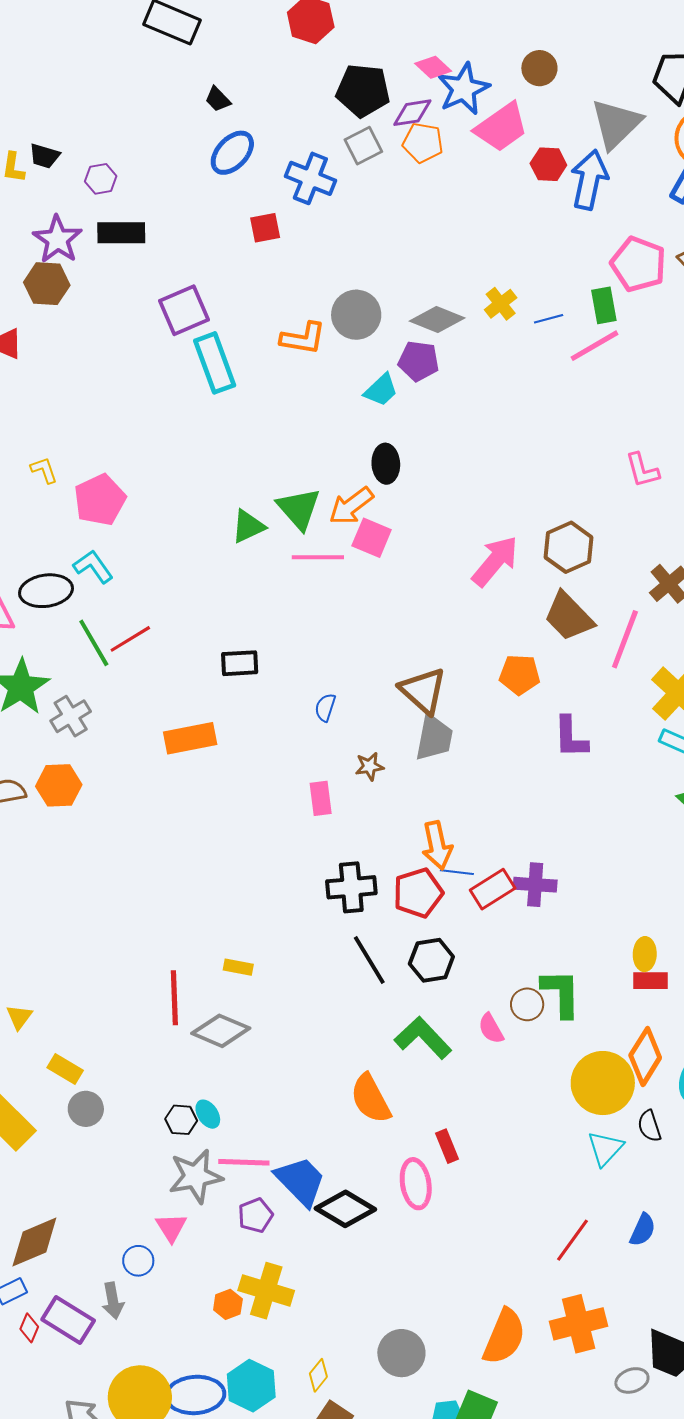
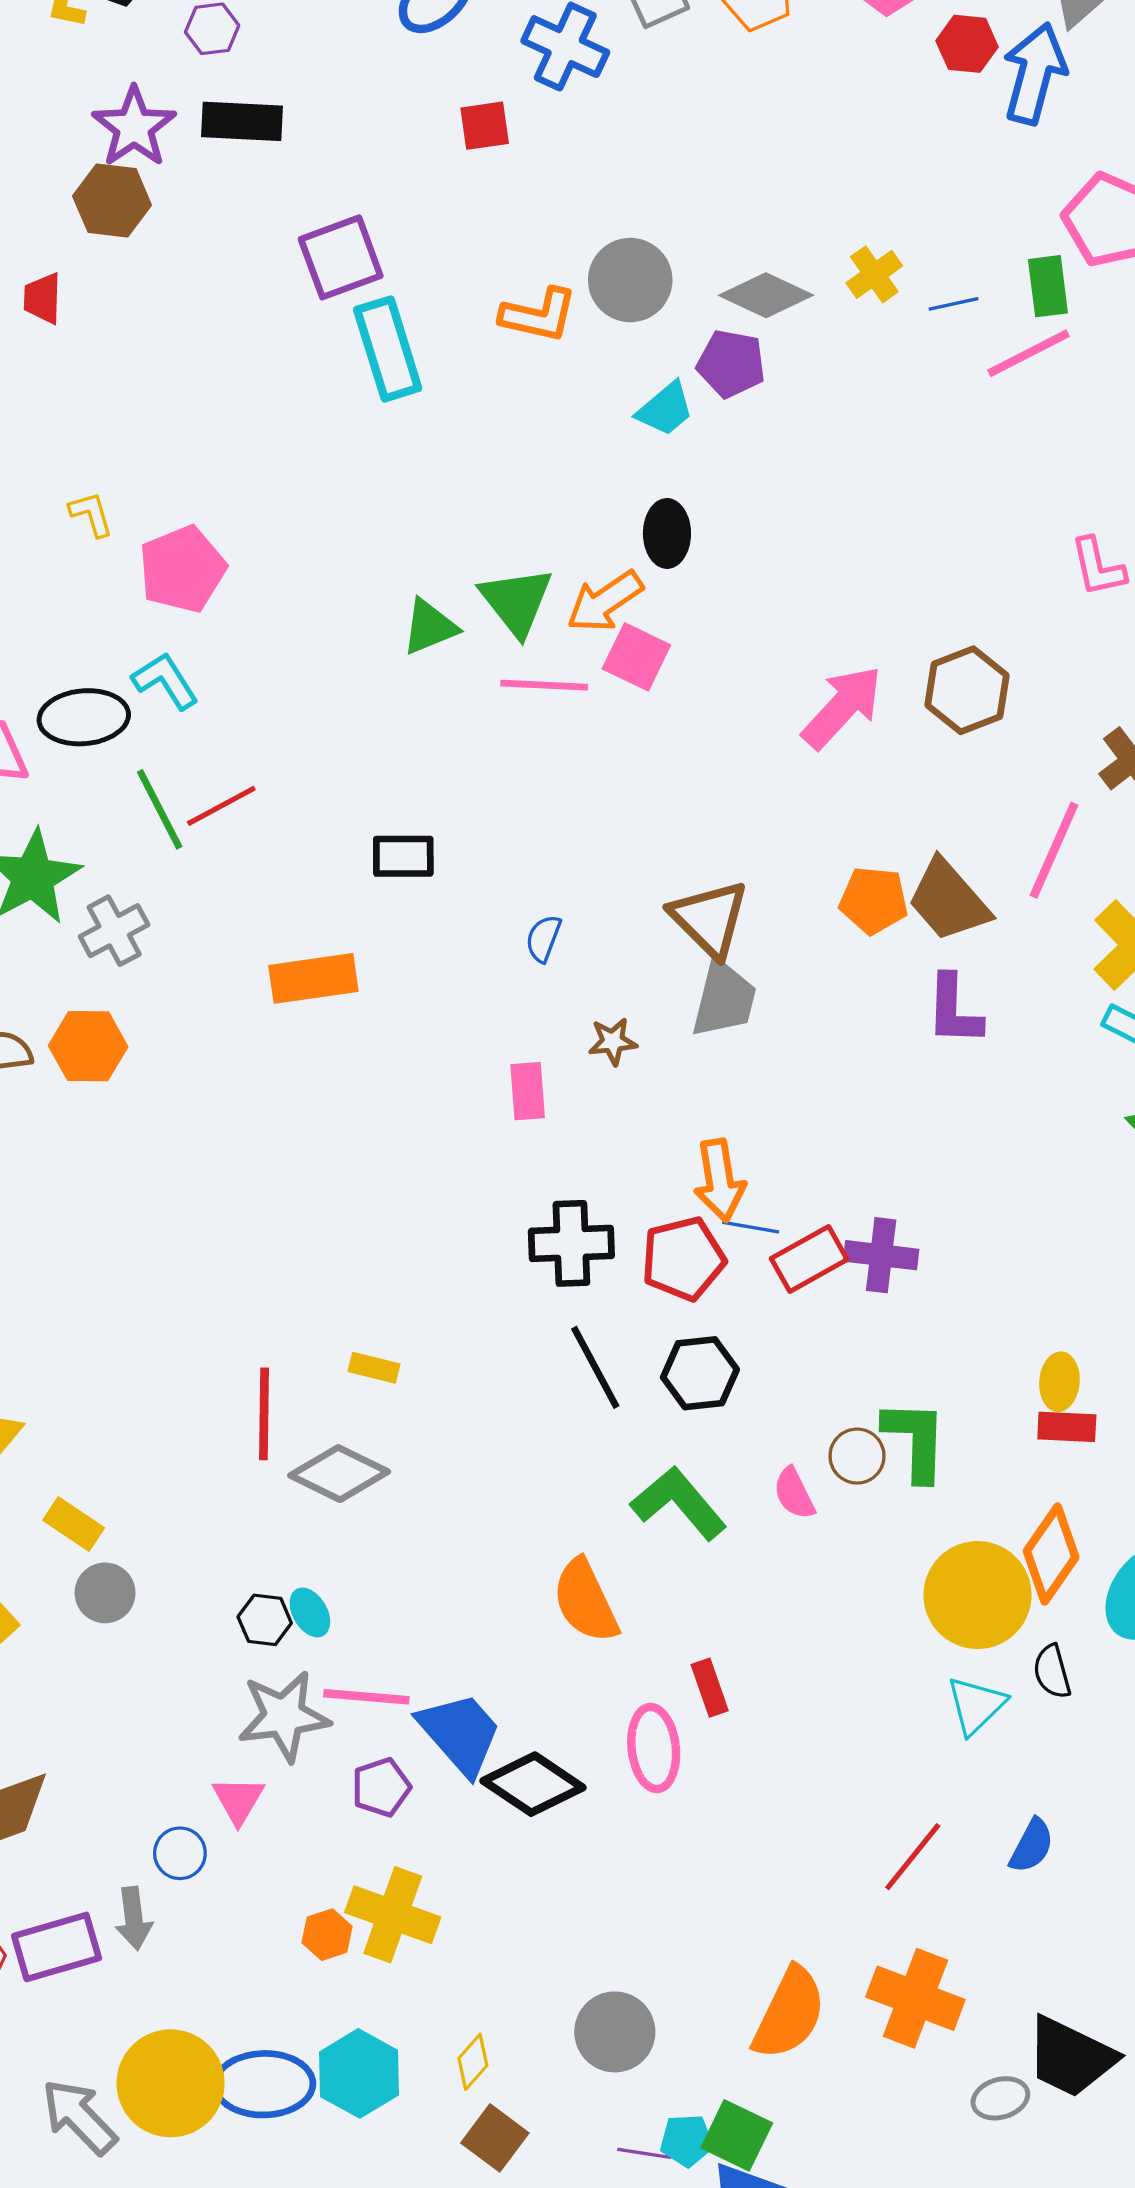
brown trapezoid: (569, 617) -> (948, 900), moved
purple rectangle: (68, 1320) -> (57, 1947), turned -51
orange cross: (579, 1324) -> (915, 1998), turned 32

